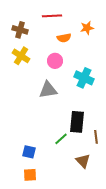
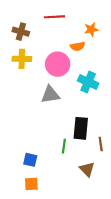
orange semicircle: (64, 38) -> (78, 46), moved
yellow cross: (21, 56) -> (22, 59), turned -30
pink circle: (55, 61) -> (58, 64), size x1.5
green line: (61, 139) -> (64, 146), turned -40

